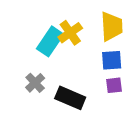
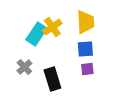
black rectangle: (70, 98) -> (52, 79), turned 50

